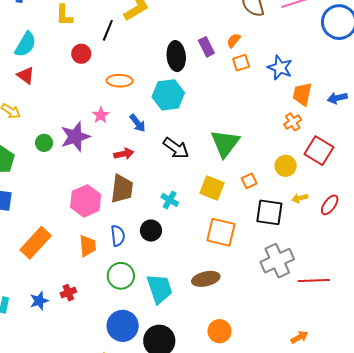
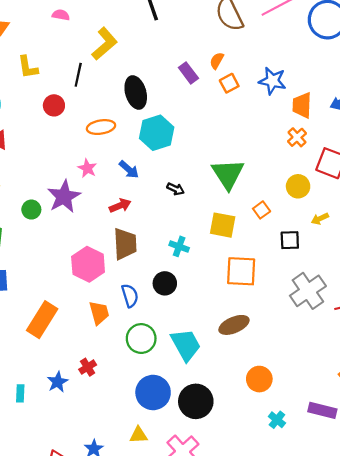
black ellipse: (176, 56) -> (136, 92), moved
black arrow: (176, 148) -> (176, 189), size x0.6
black square: (269, 212) -> (290, 240), size x0.7

